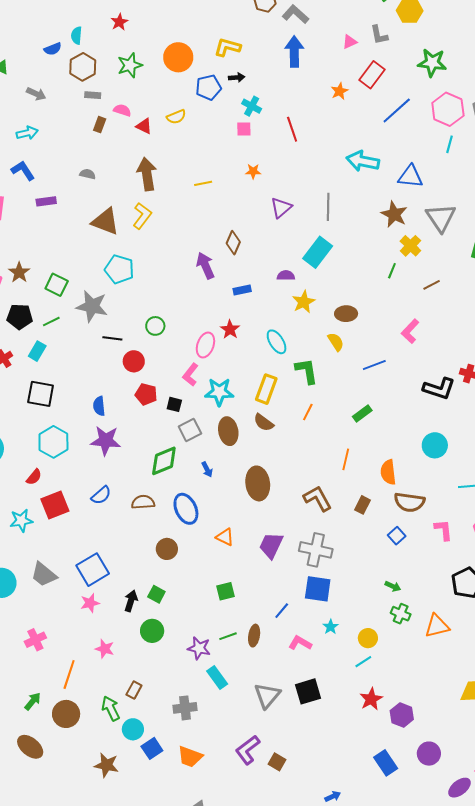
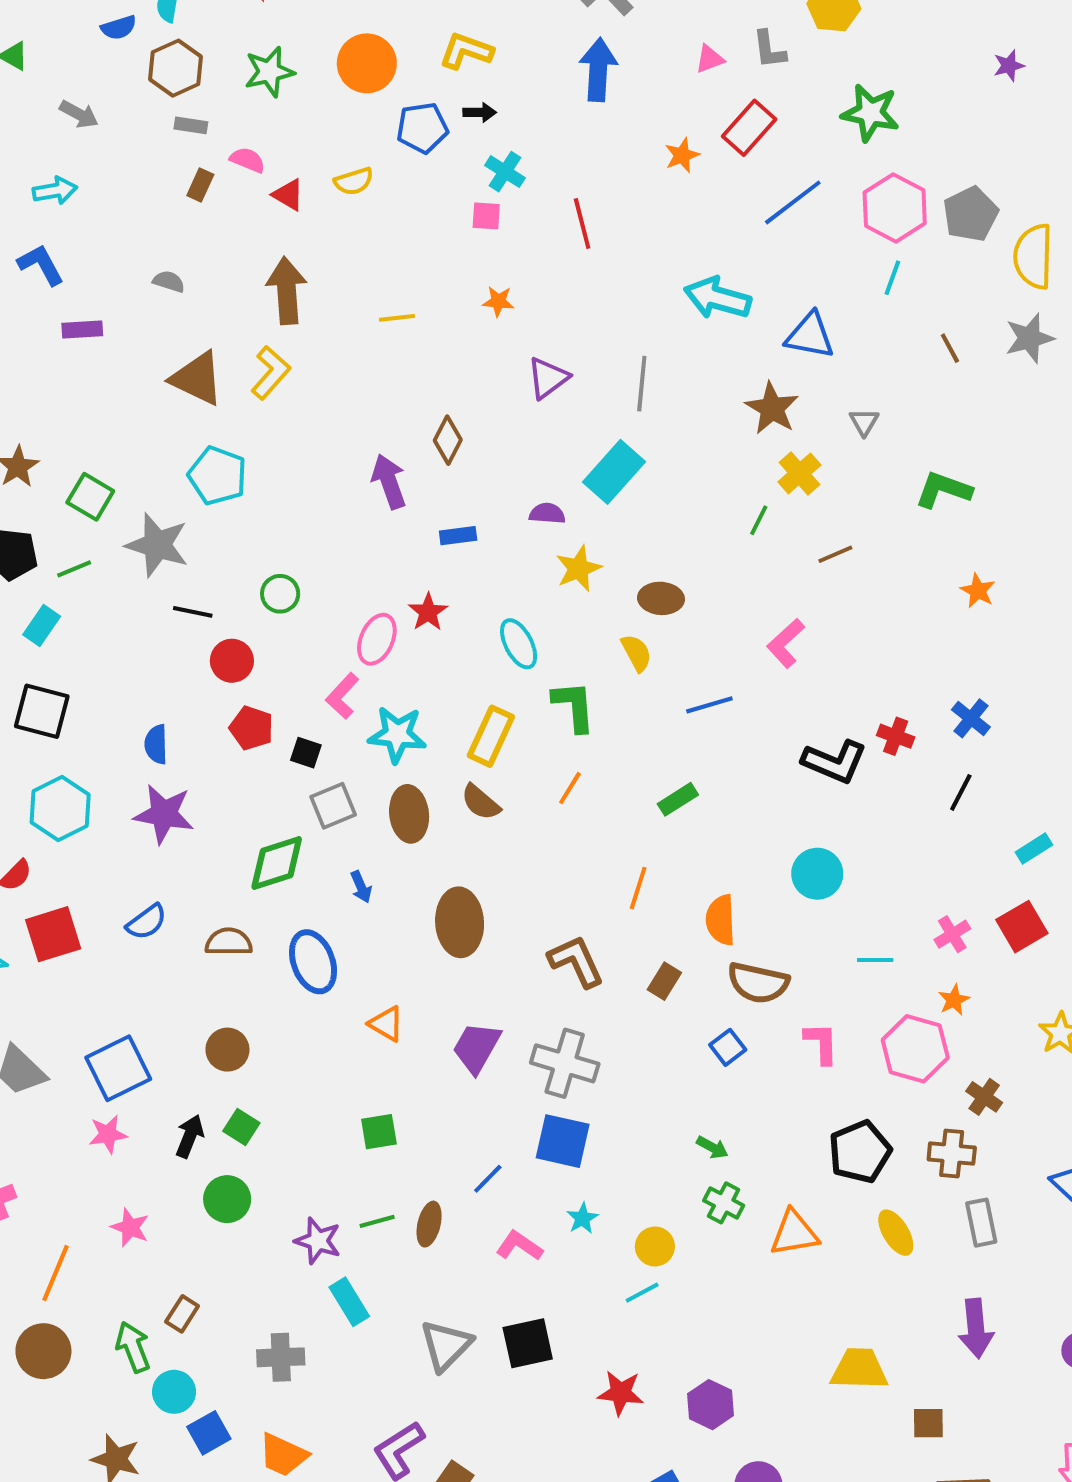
gray triangle: (441, 218) -> (864, 422), size x0.5
brown circle: (167, 549) -> (227, 1050), moved
red star: (371, 699) -> (621, 1393), moved, turned 30

